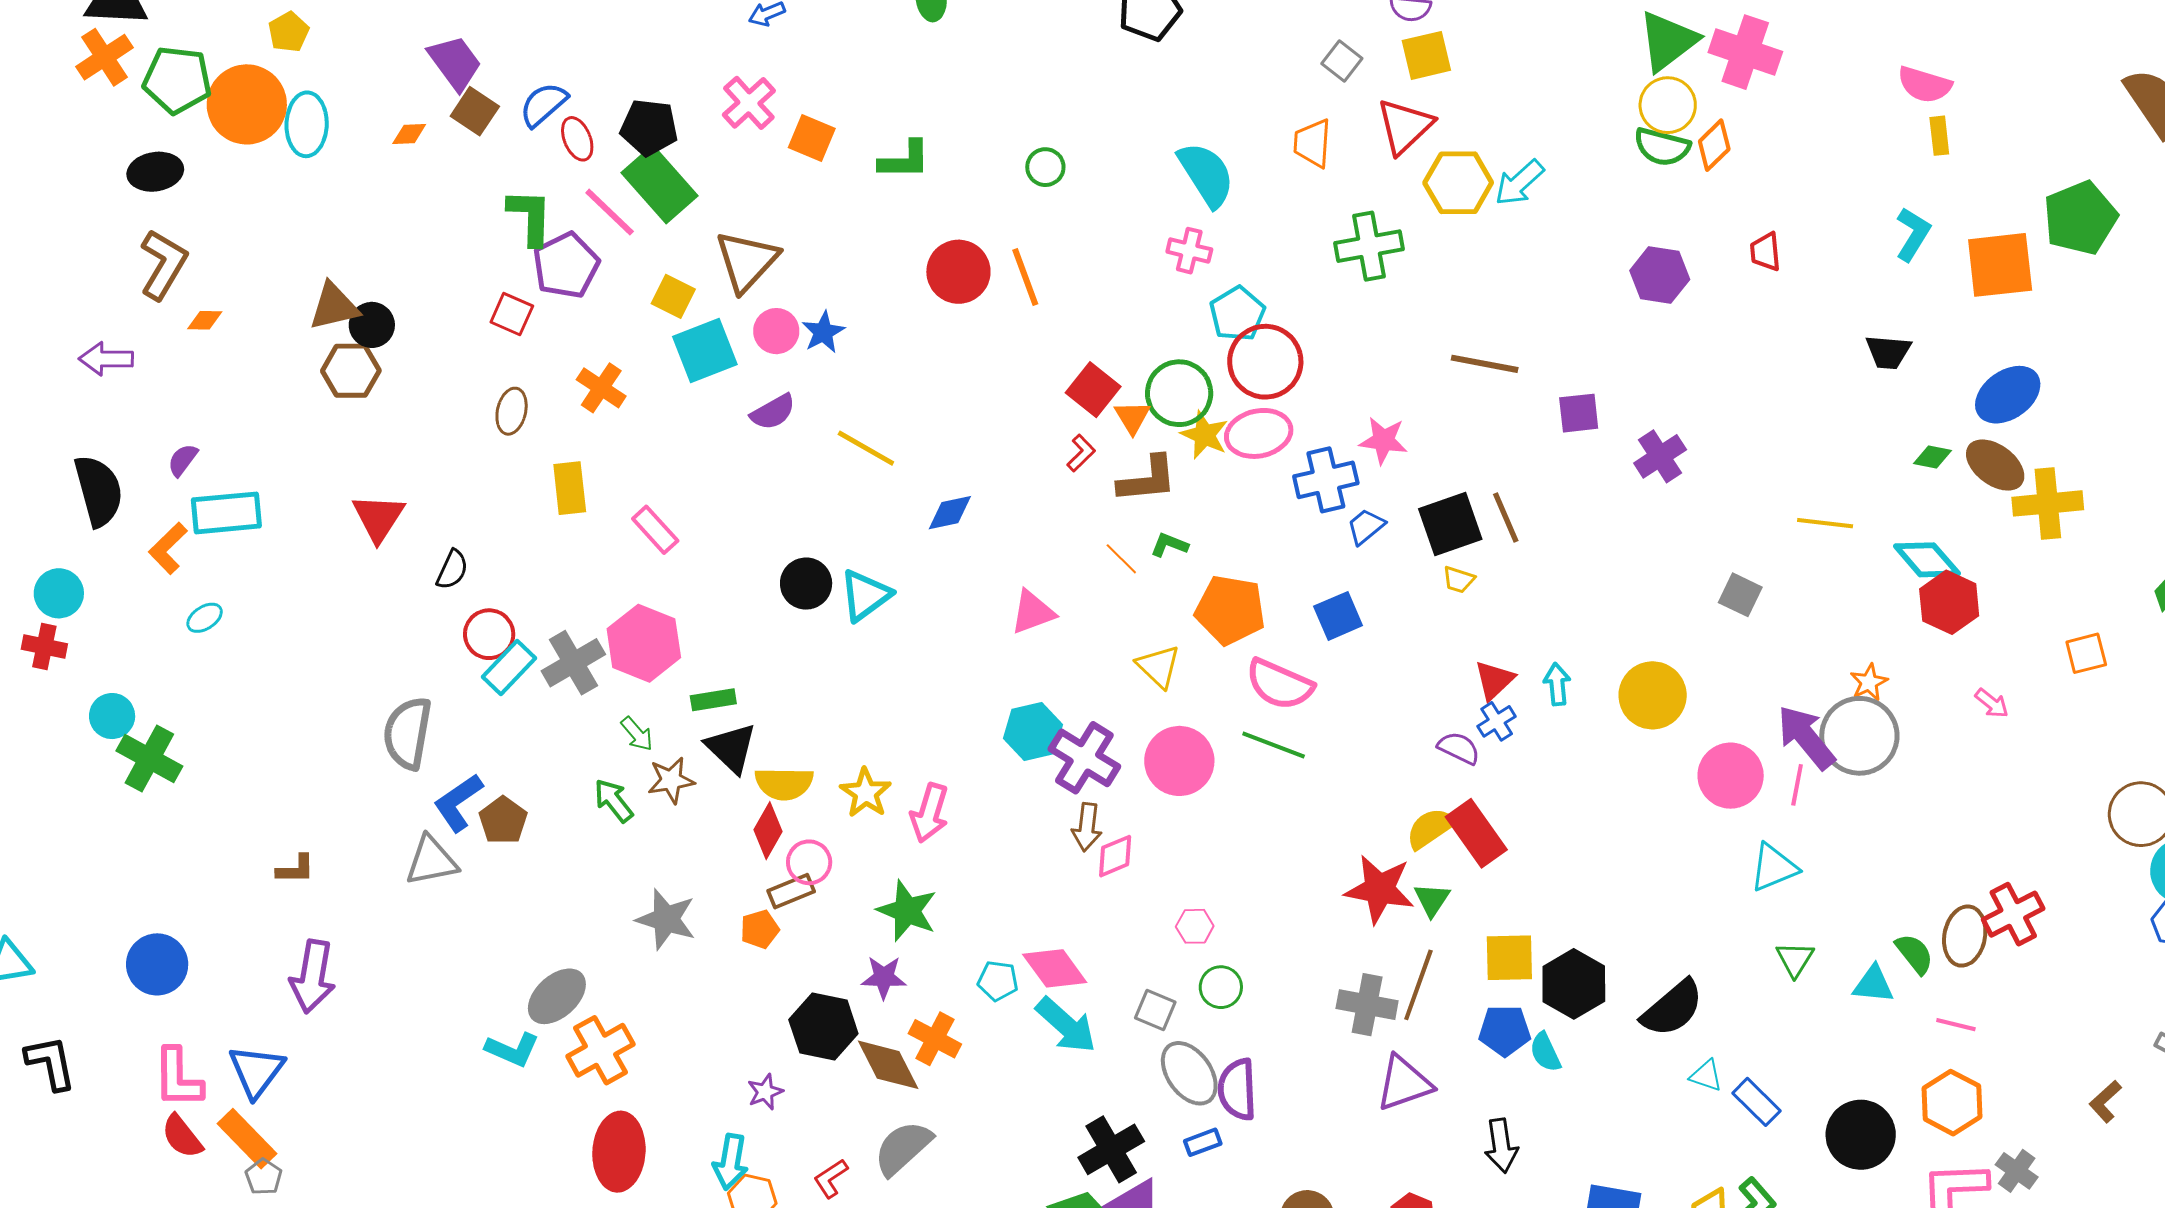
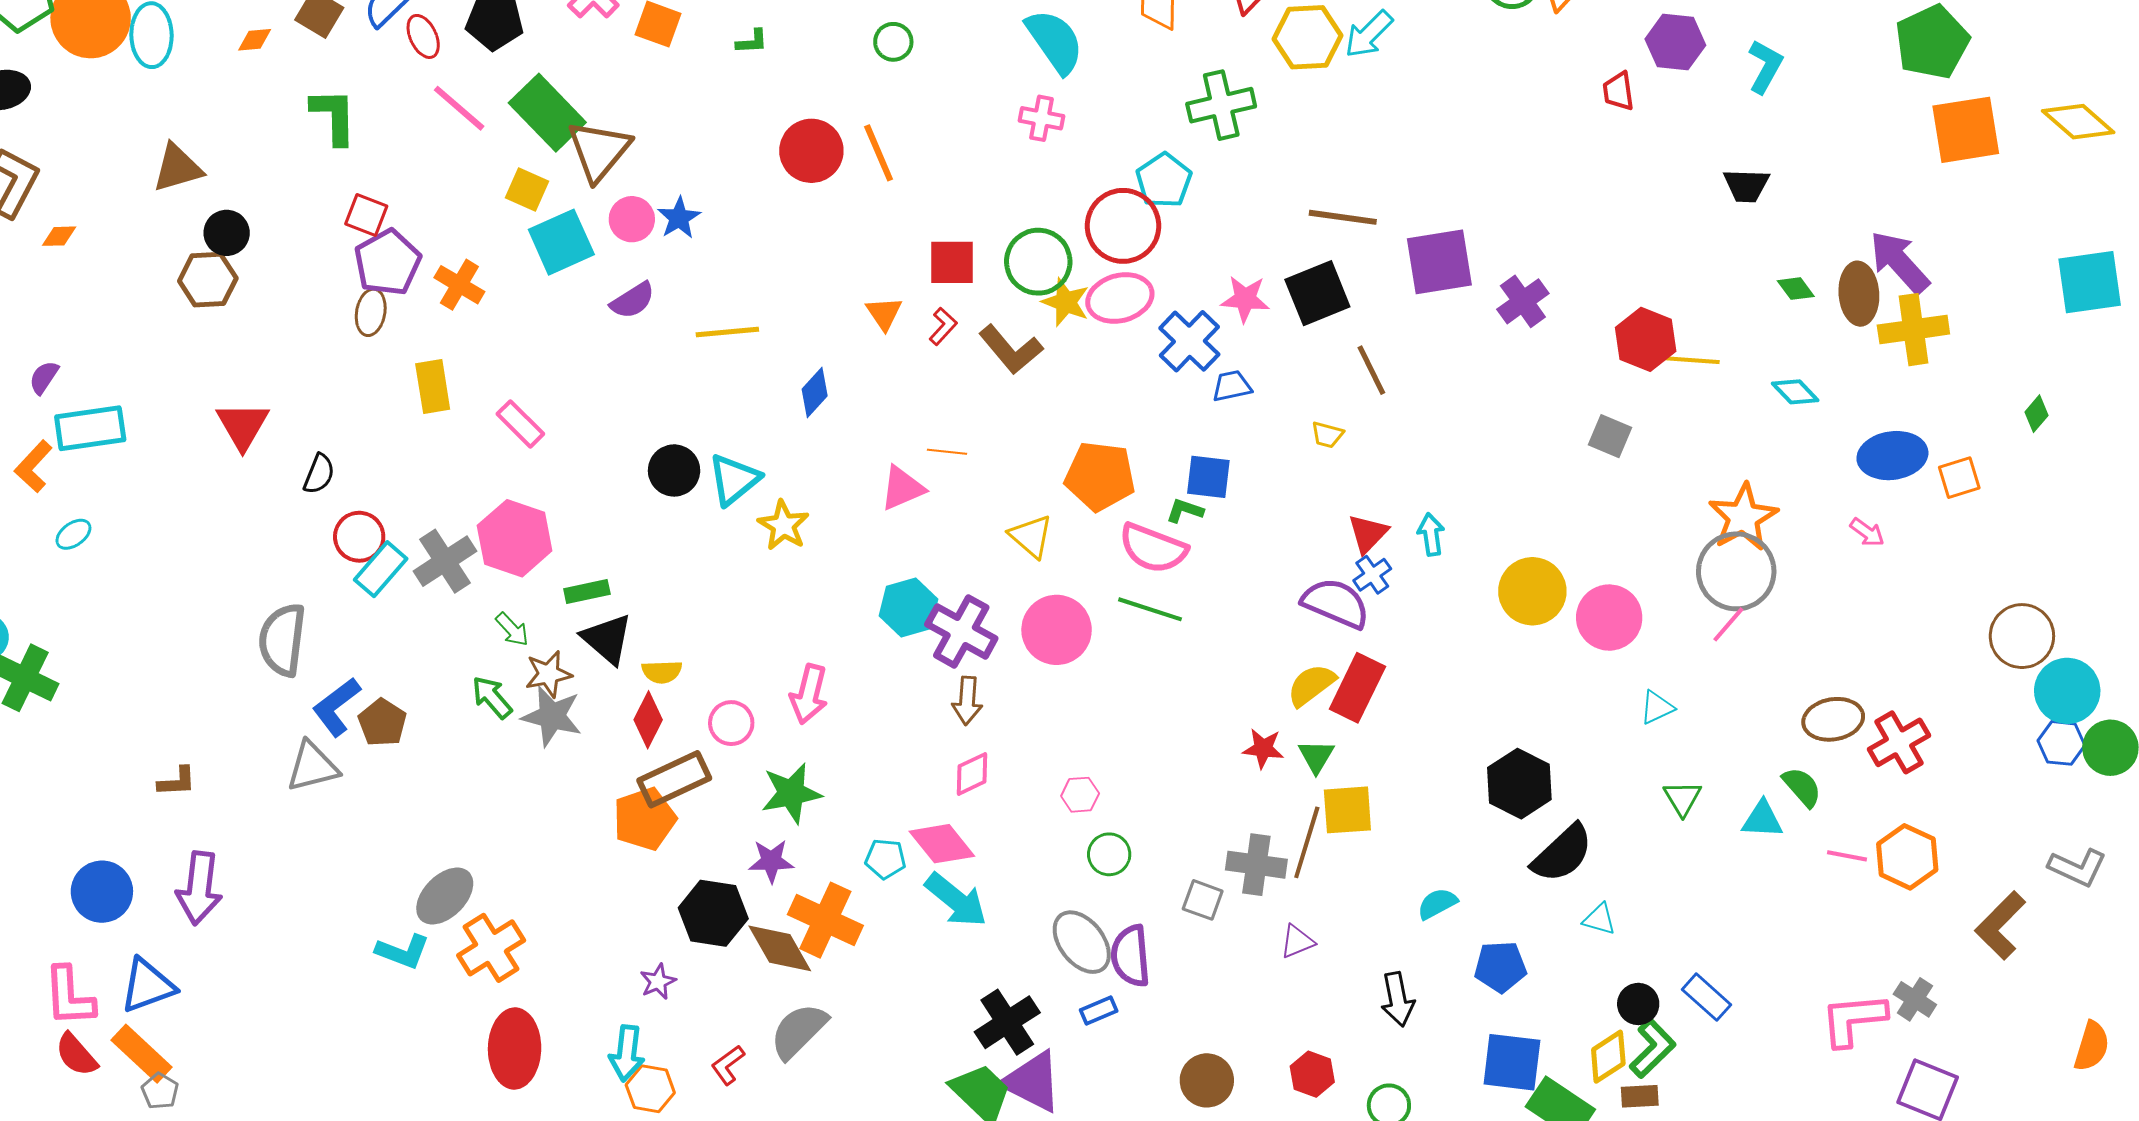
green L-shape: (905, 160) -> (752, 42), size x0.6
green rectangle: (659, 184) -> (547, 113), moved
green L-shape: (530, 217) -> (334, 116), moved
purple pentagon: (566, 265) -> (388, 262), moved
orange square: (2000, 265) -> (1966, 130), moved
purple hexagon: (1660, 275) -> (1675, 42), moved
brown triangle: (334, 306) -> (177, 168), moved
cyan pentagon: (1237, 314) -> (1164, 180), moved
red square: (1093, 390) -> (952, 262), turned -36
blue ellipse: (2008, 395) -> (1892, 456), moved, turned 30
purple square: (1579, 413) -> (1439, 262), size x1.6
orange triangle: (1132, 417) -> (884, 313), moved
yellow line: (866, 448) -> (727, 332), turned -32
green diamond: (1933, 457) -> (1796, 289), turned 45
brown ellipse: (1995, 465) -> (1859, 294), turned 52
brown L-shape: (1147, 479) -> (1011, 349), turned 58
blue cross: (1326, 480) -> (1189, 341), turned -30
blue diamond: (950, 513) -> (815, 392), turned -33
black square: (1450, 524) -> (1317, 293), moved
blue trapezoid: (1366, 527) -> (1232, 386), turned 30
green L-shape: (1169, 545) -> (1185, 511), moved
orange line: (1121, 559) -> (947, 452), moved, turned -36
cyan diamond: (1927, 560) -> (1795, 392), size x0.7
red hexagon: (1949, 602) -> (1646, 339), moved
blue square: (1338, 616) -> (1208, 477), turned 33
orange star: (1869, 682) -> (1743, 517), size x1.8
yellow circle: (1653, 695) -> (1532, 591), moved
purple arrow: (1806, 737) -> (1899, 262), moved
purple semicircle: (1459, 748) -> (1336, 603), size x1.6
yellow semicircle: (784, 784) -> (662, 672), size x0.7
pink line: (1797, 785) -> (1728, 624), moved, turned 33
yellow star: (866, 793) -> (783, 525), moved
red rectangle: (1476, 833) -> (1357, 688), turned 64
pink diamond: (1115, 856) -> (972, 774), moved
pink circle: (809, 862) -> (731, 723), moved
cyan triangle: (1774, 868) -> (1657, 708), size x0.7
red star: (1379, 889) -> (1263, 748), size x0.6
brown rectangle: (791, 891) -> (674, 779), size x1.5
green star: (907, 911) -> (791, 793), turned -30
gray star: (666, 919) -> (552, 716), moved
orange pentagon: (760, 929) -> (644, 819), size x1.6
brown ellipse: (1965, 936) -> (1833, 719), moved, turned 72
yellow square: (1509, 958) -> (1347, 810), moved
blue circle: (157, 964) -> (102, 892), moved
black hexagon: (1574, 984) -> (1519, 784), moved
gray square: (1155, 1010) -> (1203, 900), moved
blue pentagon: (1505, 1031) -> (1500, 967), moved
orange cross: (935, 1039) -> (825, 920), size x1.4
cyan semicircle: (1545, 1052) -> (1437, 904), turned 90
blue triangle: (256, 1071) -> (148, 986), turned 36
purple triangle: (1404, 1083) -> (1297, 941), size x0.6
brown L-shape: (2105, 1101) -> (2000, 925), size x1.6
blue rectangle: (1757, 1102) -> (1706, 997), moved
orange hexagon: (1952, 1103) -> (1907, 857), moved
black circle: (1861, 1135) -> (1638, 1004), moved, size x0.6

